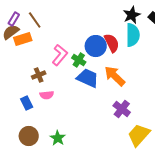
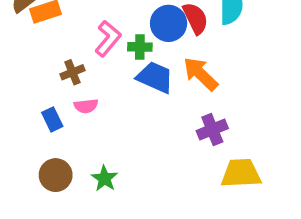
green cross: (79, 60) -> (140, 47), turned -32
purple cross: (122, 109) -> (212, 130), turned 30
yellow trapezoid: (139, 135) -> (241, 173), turned 45

